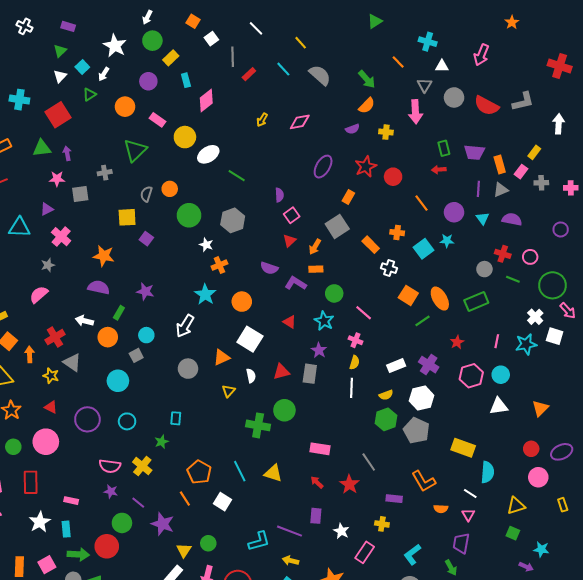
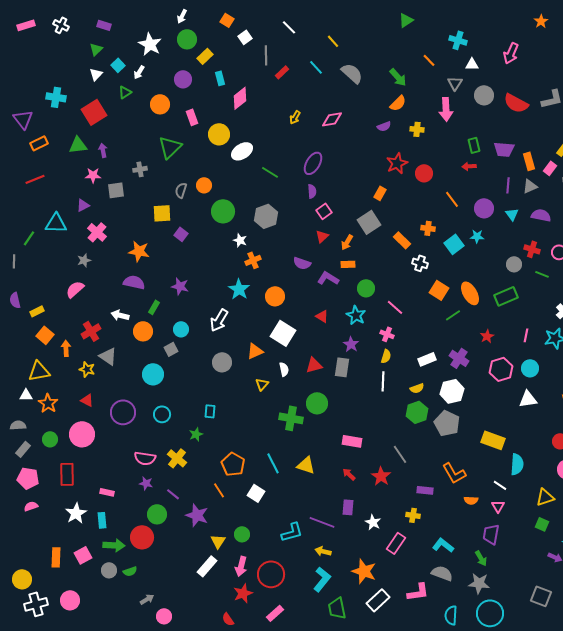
pink rectangle: (158, 120) -> (192, 117), turned 35
purple ellipse: (323, 167) -> (313, 163), moved
cyan L-shape: (412, 554) -> (443, 545), turned 75

